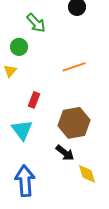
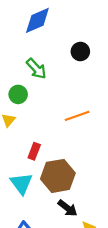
brown hexagon: (74, 123) -> (58, 176), moved

